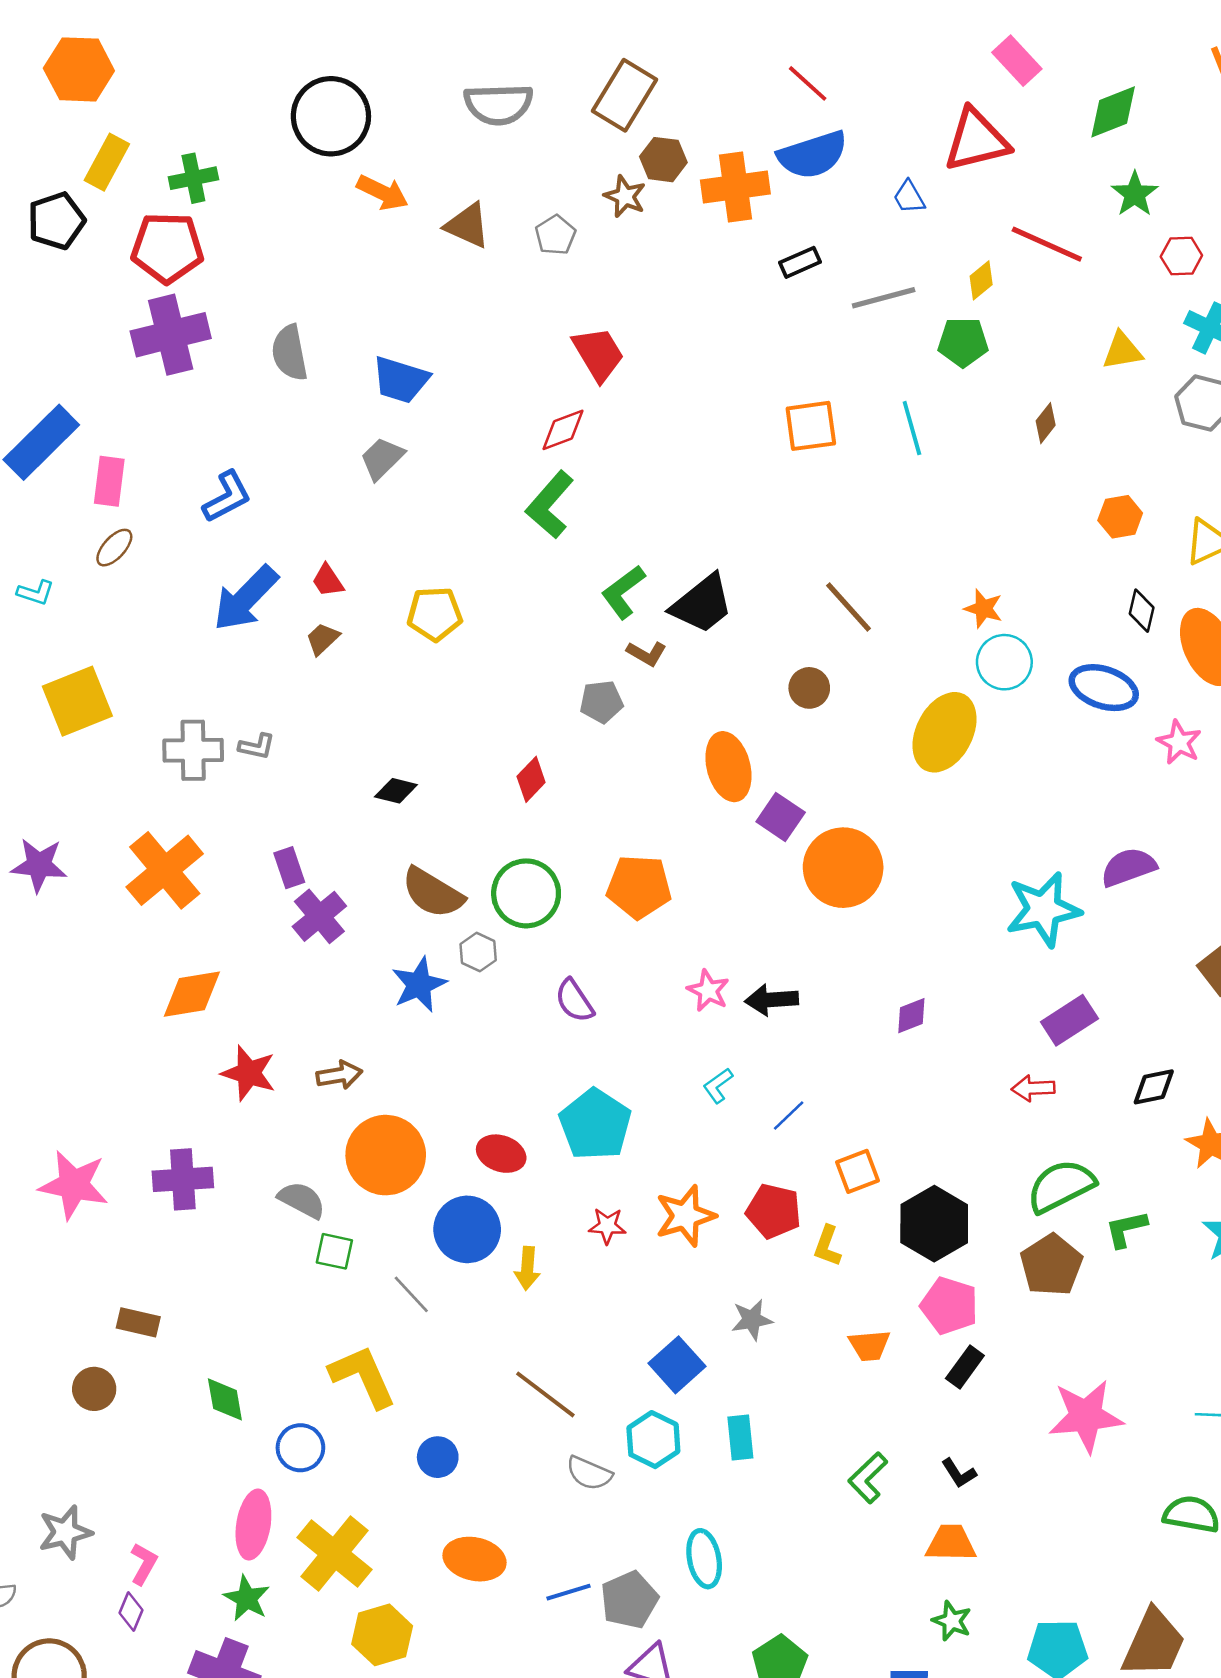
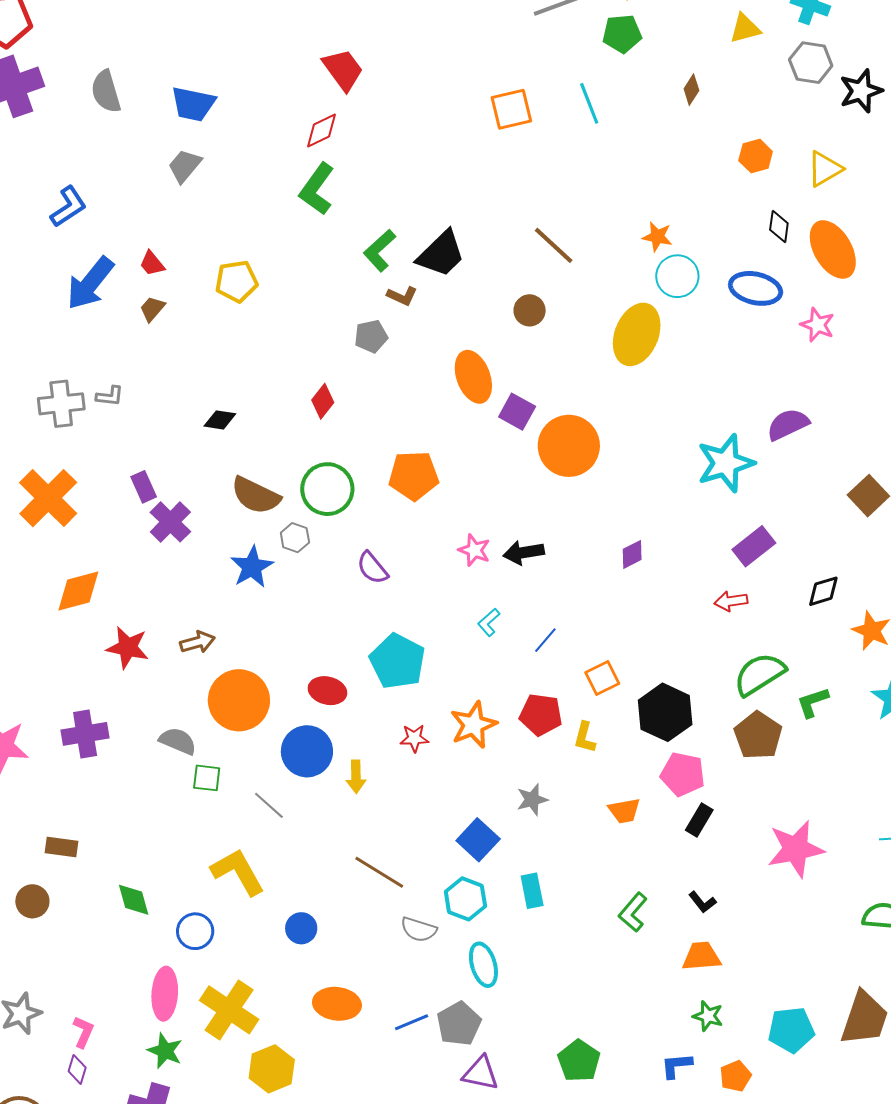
cyan ellipse: (704, 1559) -> (483, 965), moved

